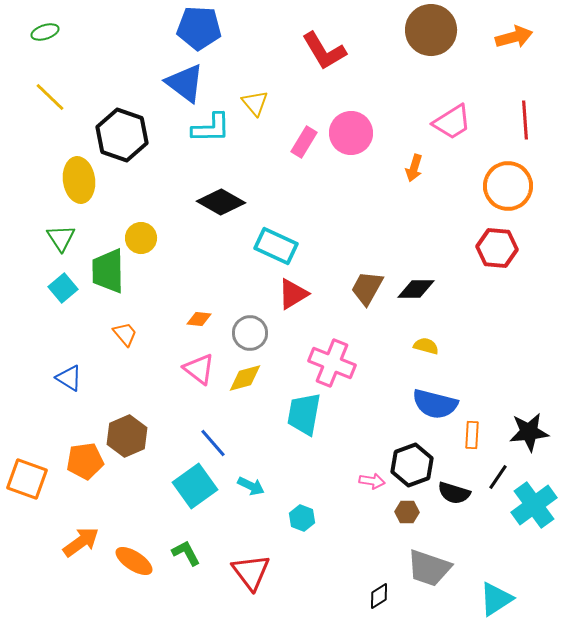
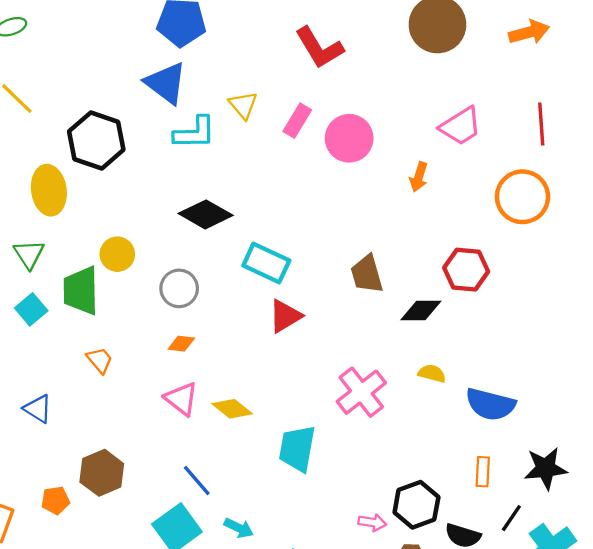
pink rectangle: (304, 142) -> (297, 121), moved
red hexagon: (497, 248) -> (466, 270), moved
brown trapezoid: (367, 288) -> (367, 274), moved, turned -45
gray circle: (250, 333) -> (179, 288), moved
pink cross: (332, 363) -> (361, 392), moved, turned 30
yellow diamond: (245, 378) -> (232, 409), turned 54
blue semicircle: (435, 404) -> (490, 404), moved
orange pentagon: (85, 461) -> (55, 500), size x0.7

